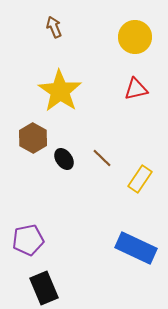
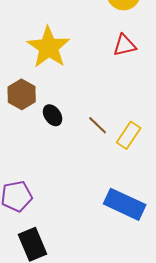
brown line: (102, 158) -> (98, 125), moved

